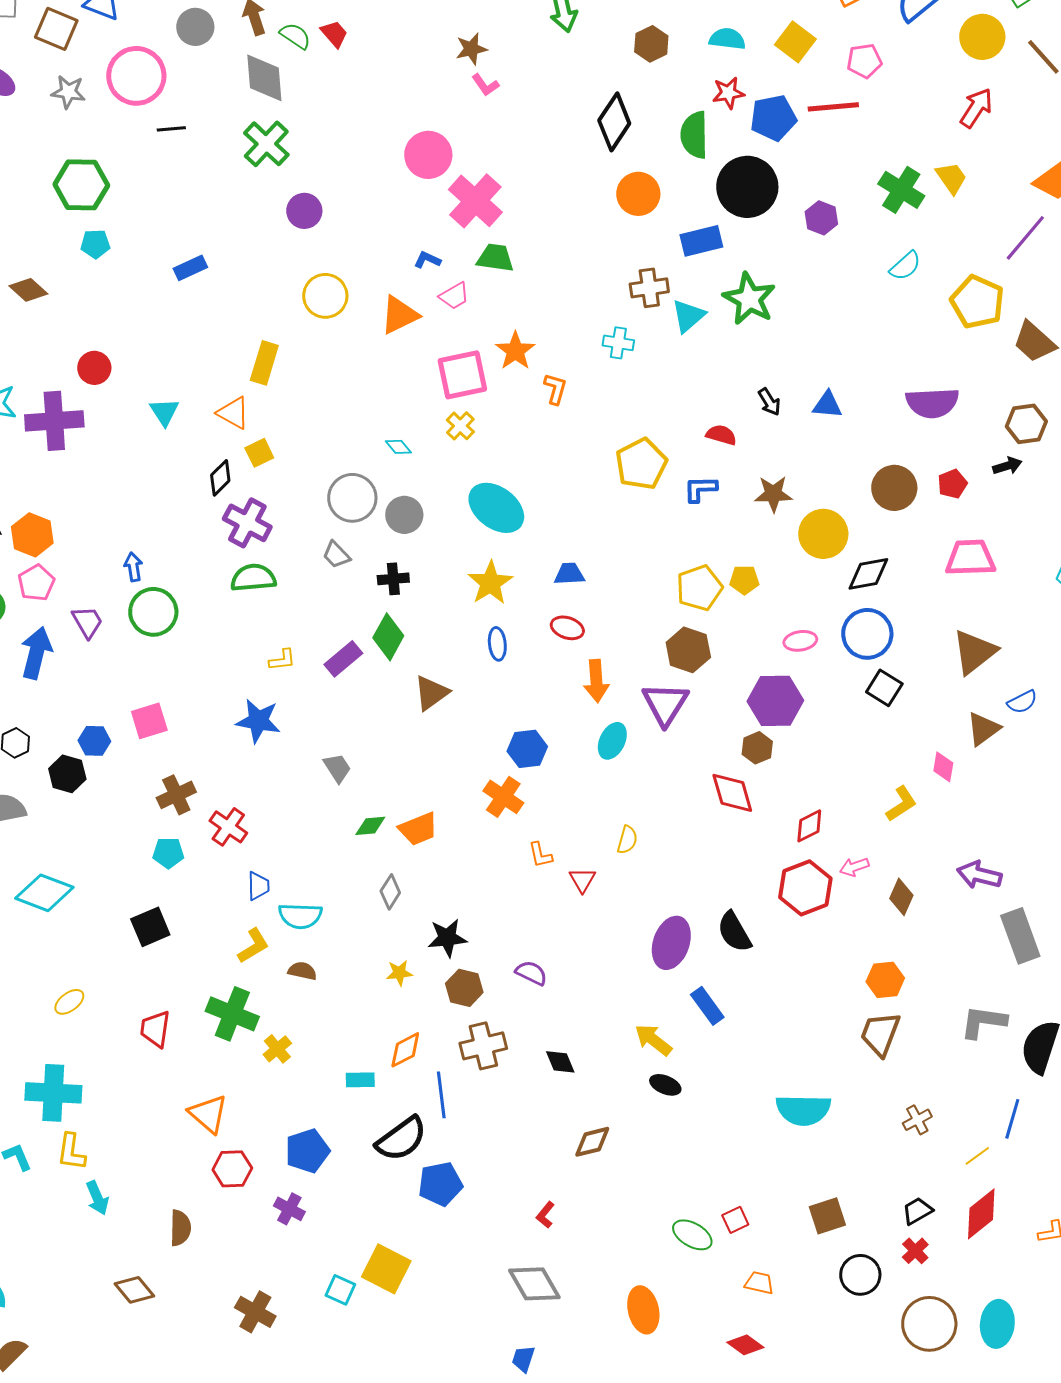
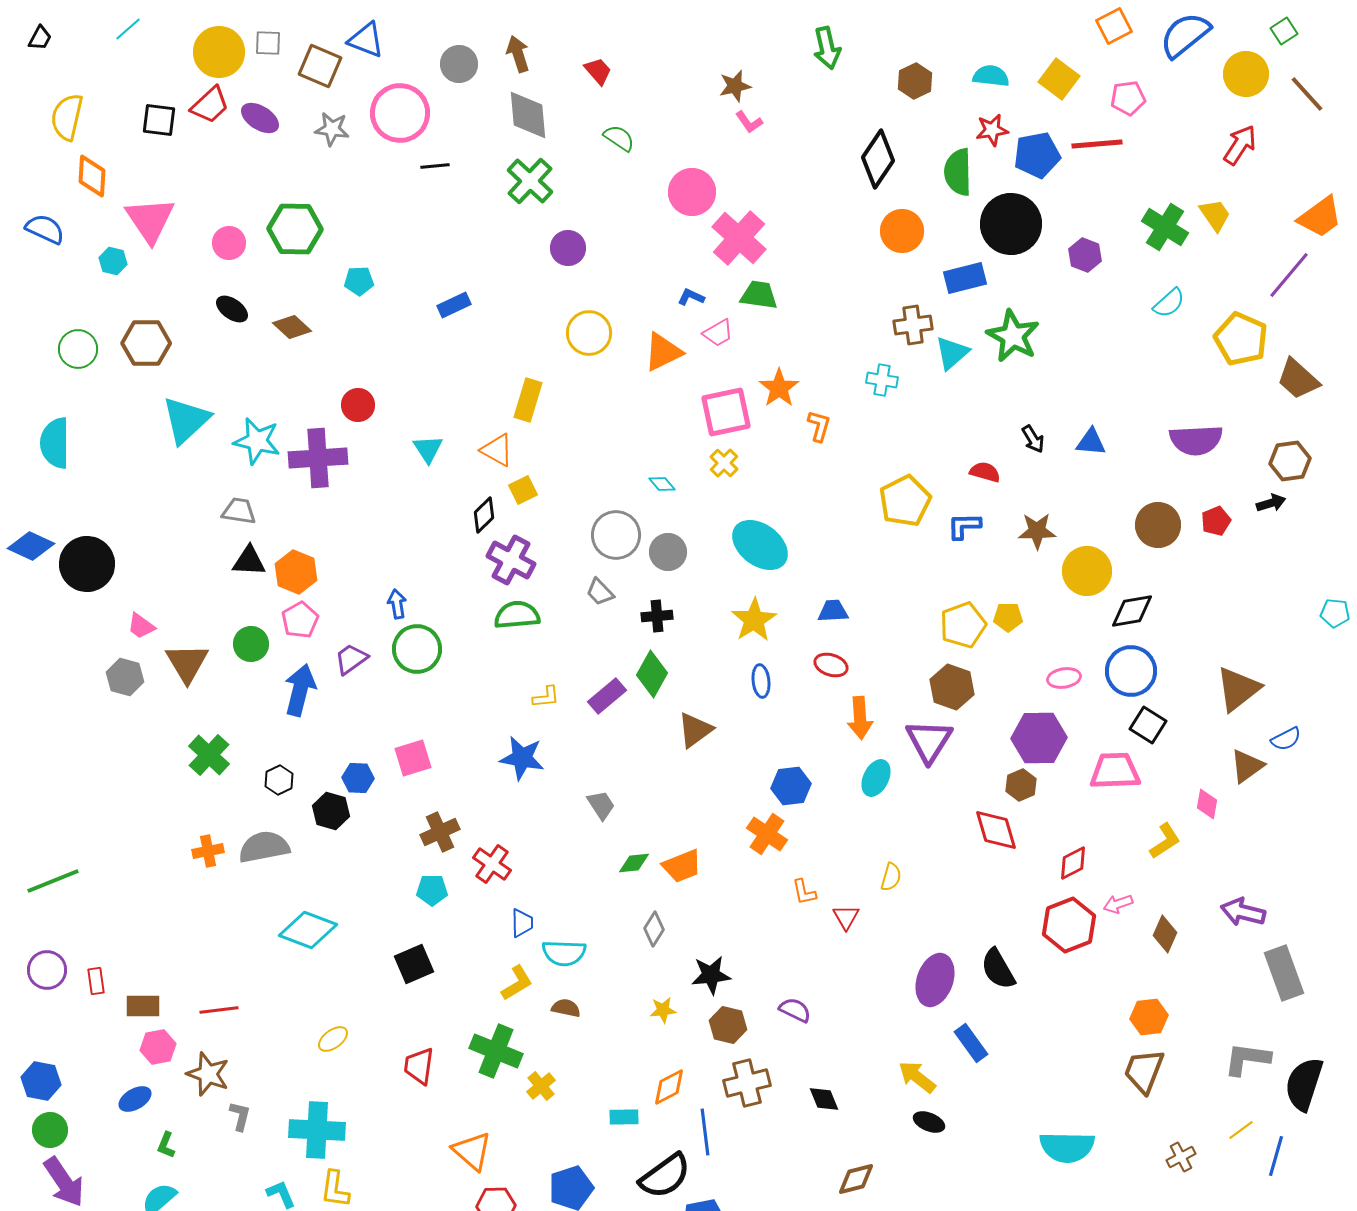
green semicircle: (295, 36) -> (619, 138), moved
green hexagon: (81, 185) -> (295, 229), moved
pink trapezoid: (970, 558) -> (1115, 771), moved
purple trapezoid: (87, 622) -> (351, 659), turned -96
yellow line: (977, 1156) -> (1241, 1130), moved

